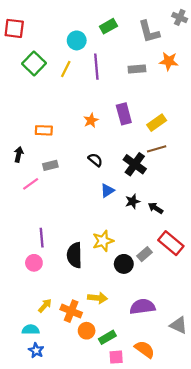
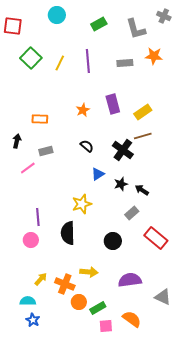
cyan circle: (77, 40) -> (57, 15), moved
yellow star: (103, 241) -> (82, 204), moved
red rectangle: (171, 243) -> (156, 238), moved
gray rectangle: (145, 254) -> (132, 213), moved

